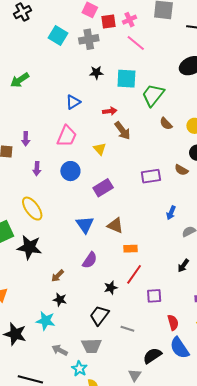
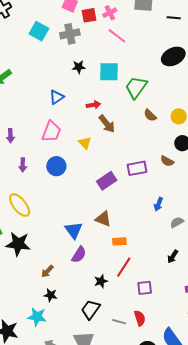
purple rectangle: (103, 188) -> (107, 181), moved
blue triangle: (85, 225) -> (74, 230), moved
red semicircle: (173, 323) -> (140, 318), moved

